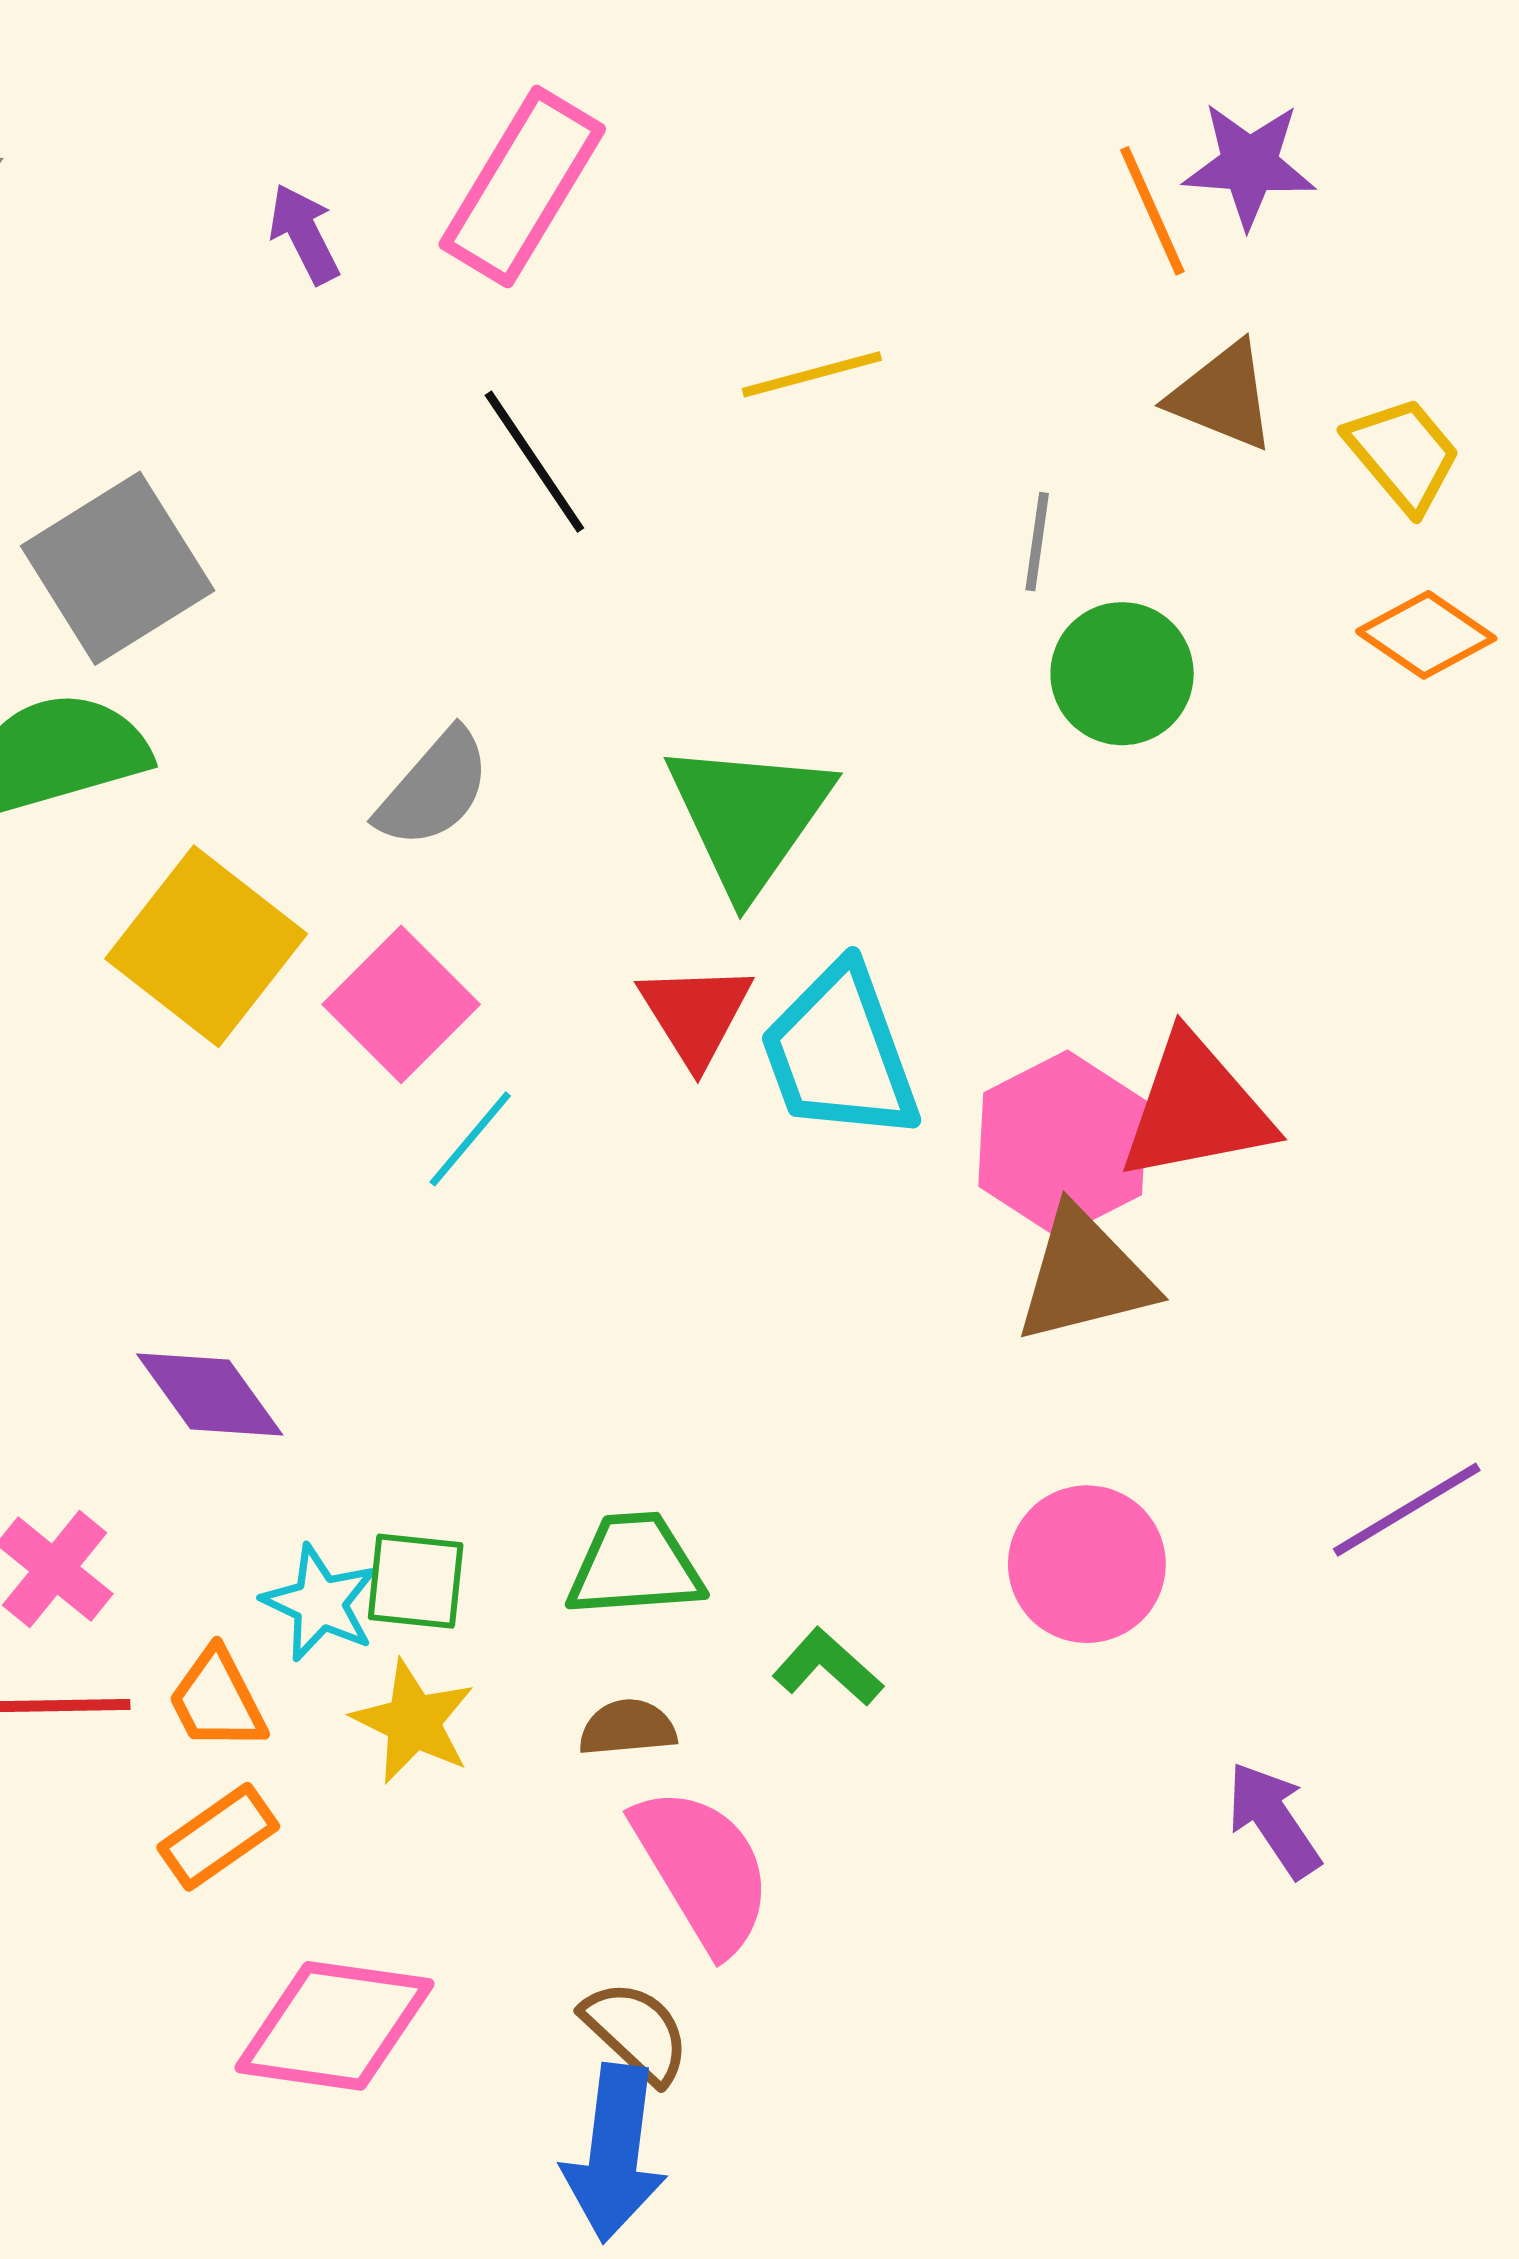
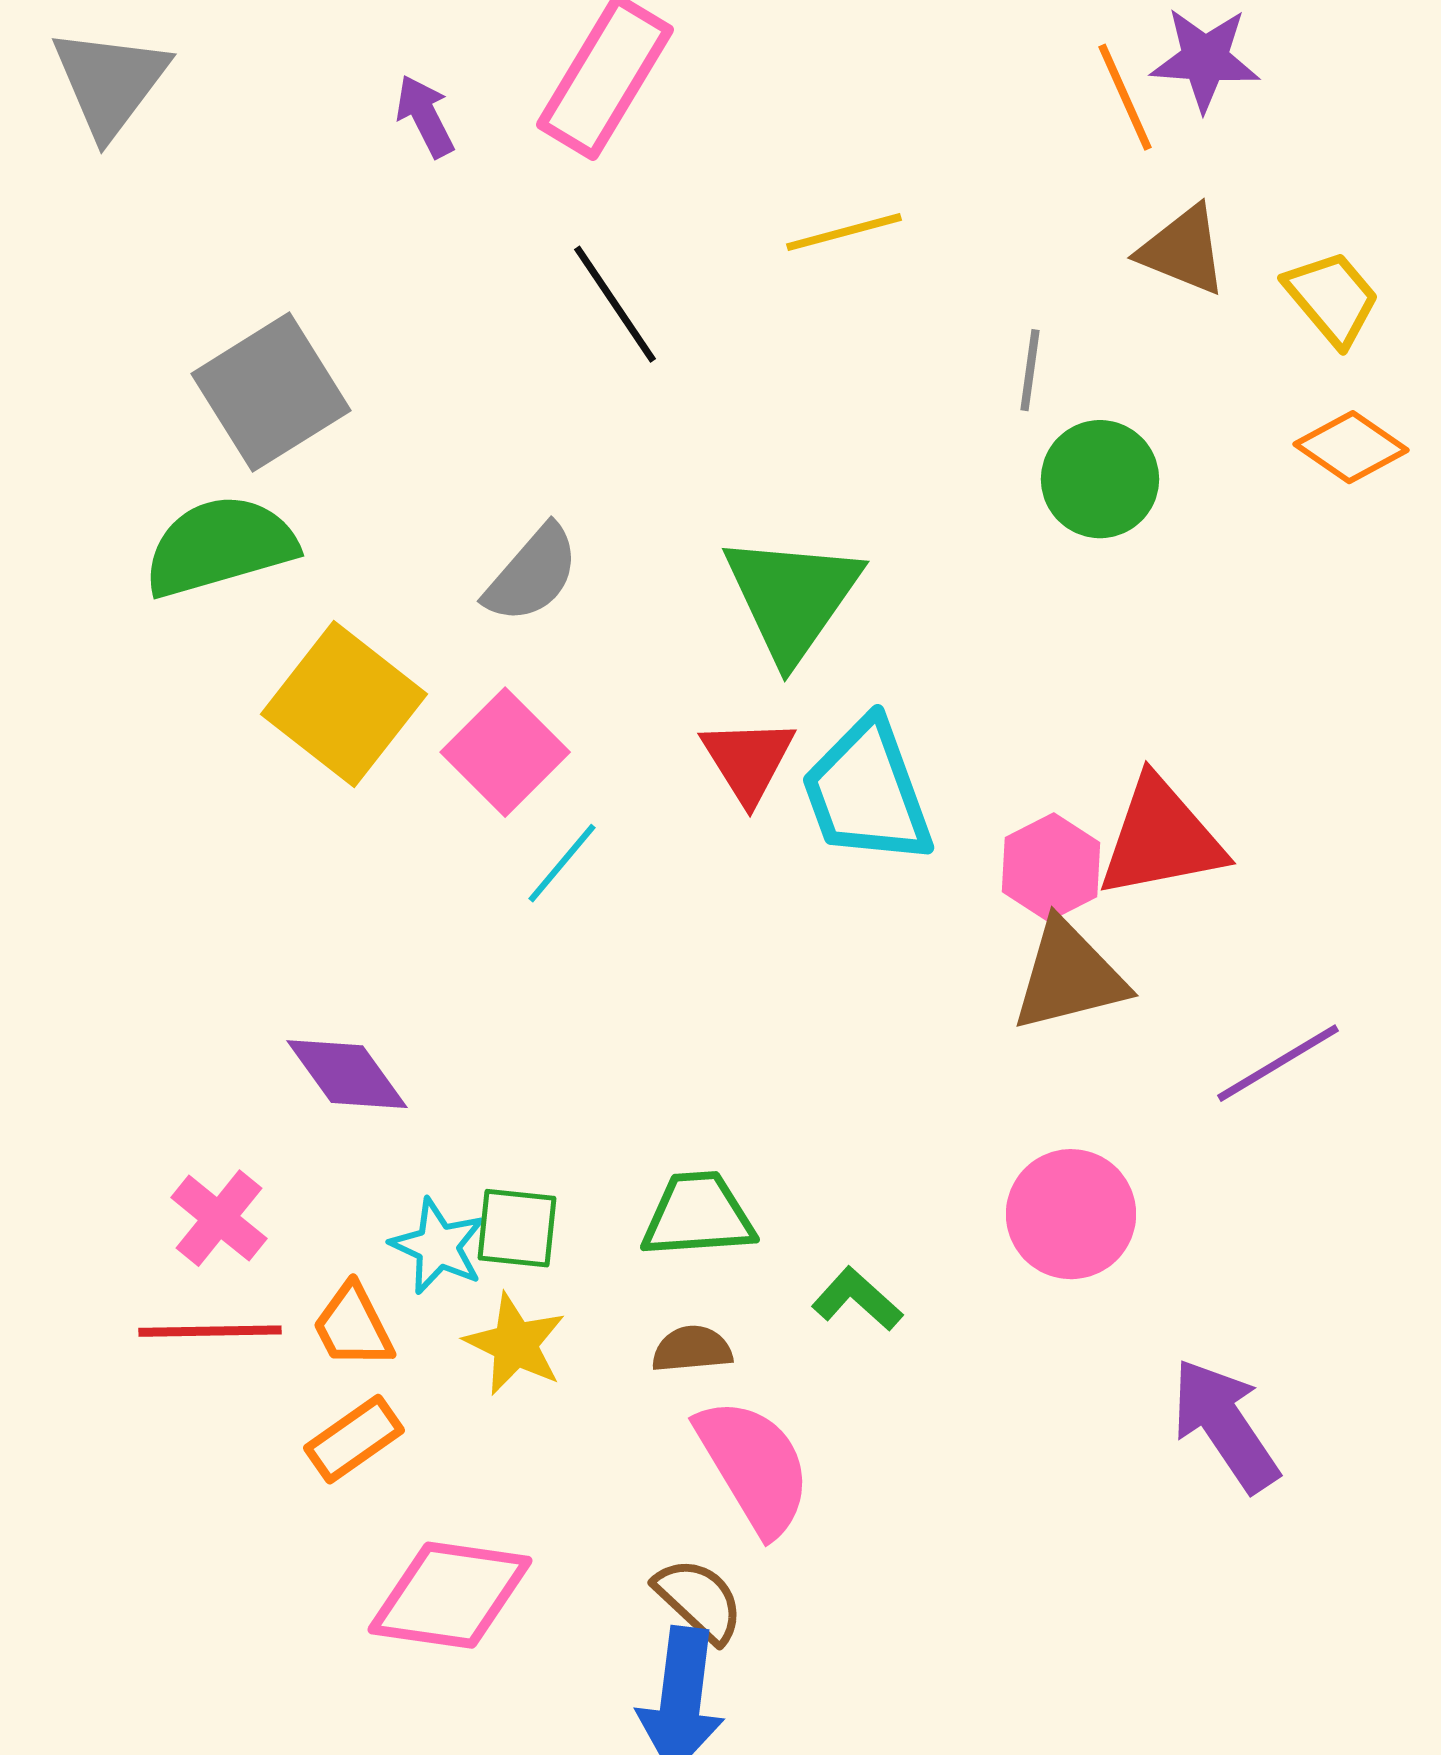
pink hexagon: (1063, 1144) -> (1051, 867), size x0.7
purple line: (1407, 1510) -> (1278, 1063), moved
purple arrow: (1273, 1820) -> (1225, 1425), size x1.4

